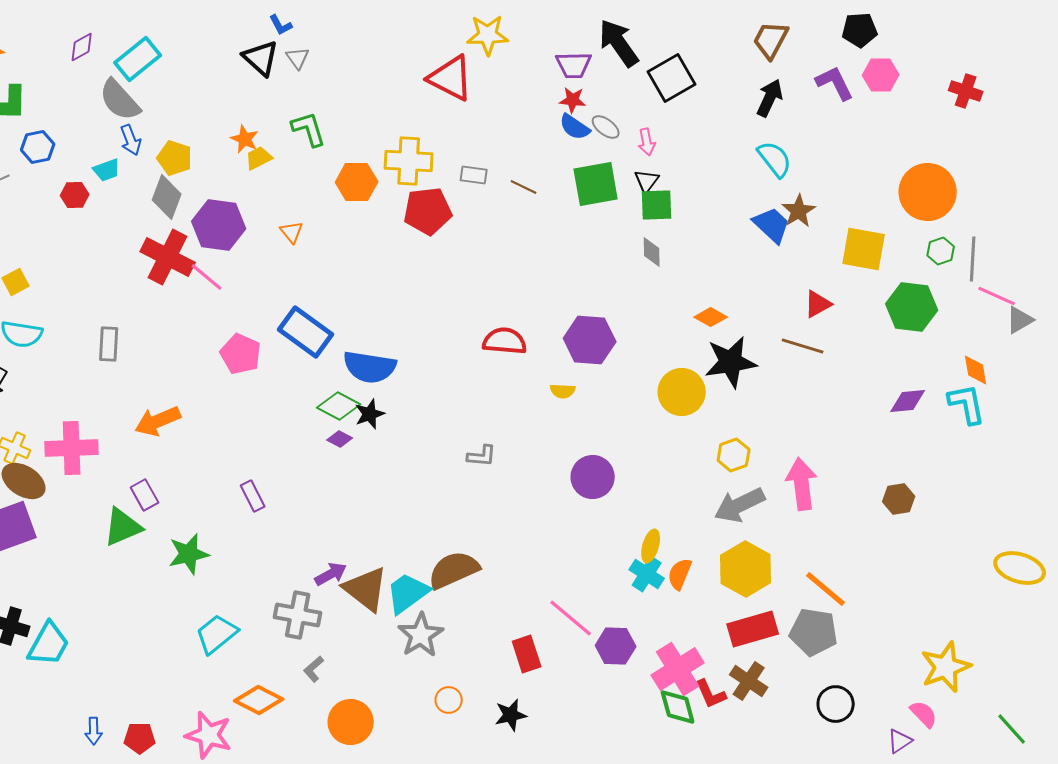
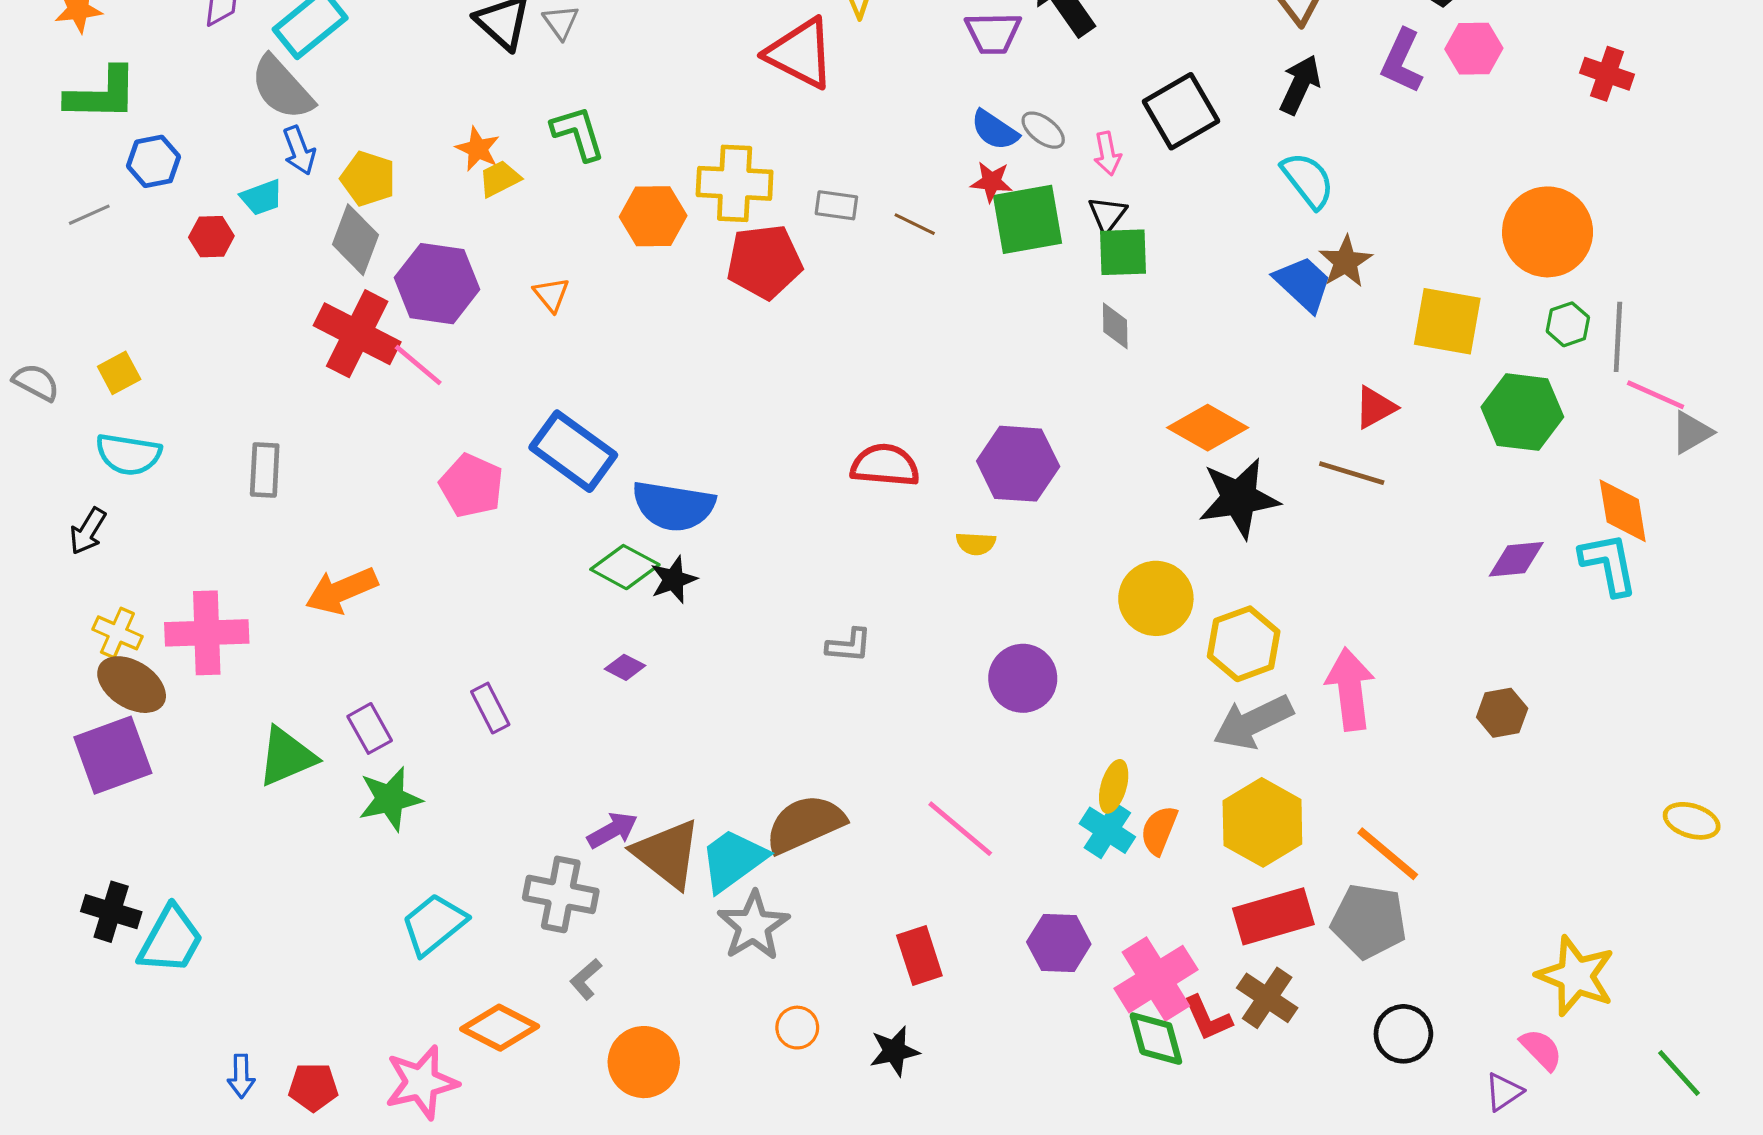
black square: (672, 78) -> (1181, 111), moved
purple L-shape: (835, 83) -> (1402, 61), turned -129
red star: (573, 100) -> (991, 182), moved
orange diamond: (711, 317) -> (1208, 428), size x1.5
orange diamond: (976, 370) -> (1623, 511), size x1.4
yellow circle: (682, 392) -> (1156, 598), moved
purple diamond: (340, 439) -> (625, 667), moved
yellow hexagon: (734, 455) -> (1244, 644), size x1.4
purple rectangle: (145, 495) -> (370, 728), moved
yellow ellipse: (1020, 568) -> (1692, 821), size x0.7
pink line: (571, 618) -> (960, 829), moved
yellow star: (946, 667) -> (1576, 976), turned -30
pink star: (209, 735) -> (421, 1082), turned -30

